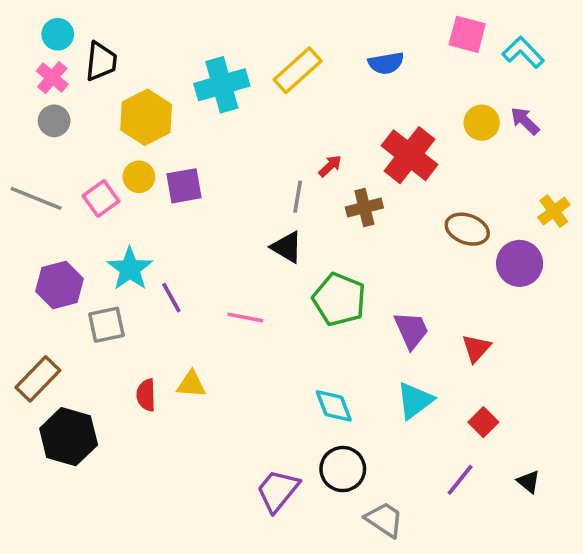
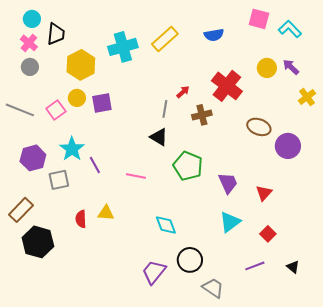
yellow cross: (554, 211) -> (307, 97), moved
cyan diamond: (334, 406) -> (166, 225), moved
purple line: (460, 480) -> (255, 266), turned 30

